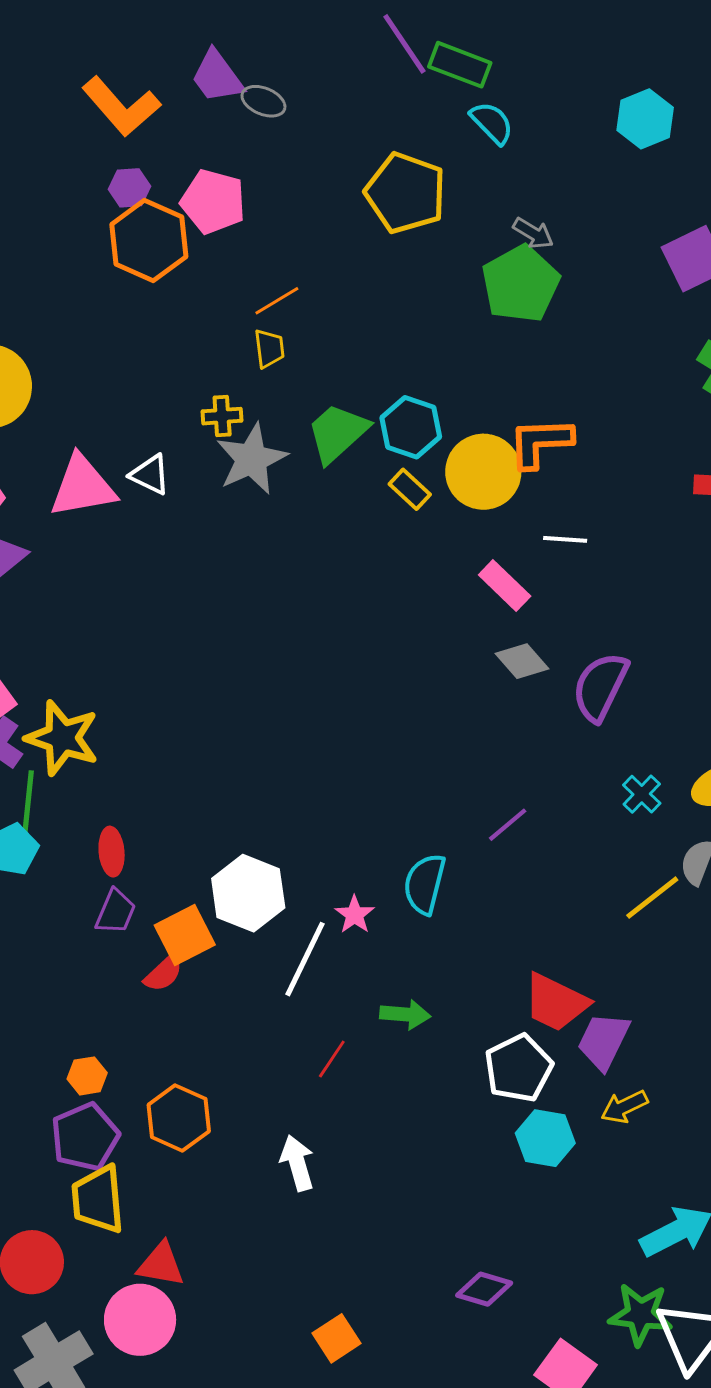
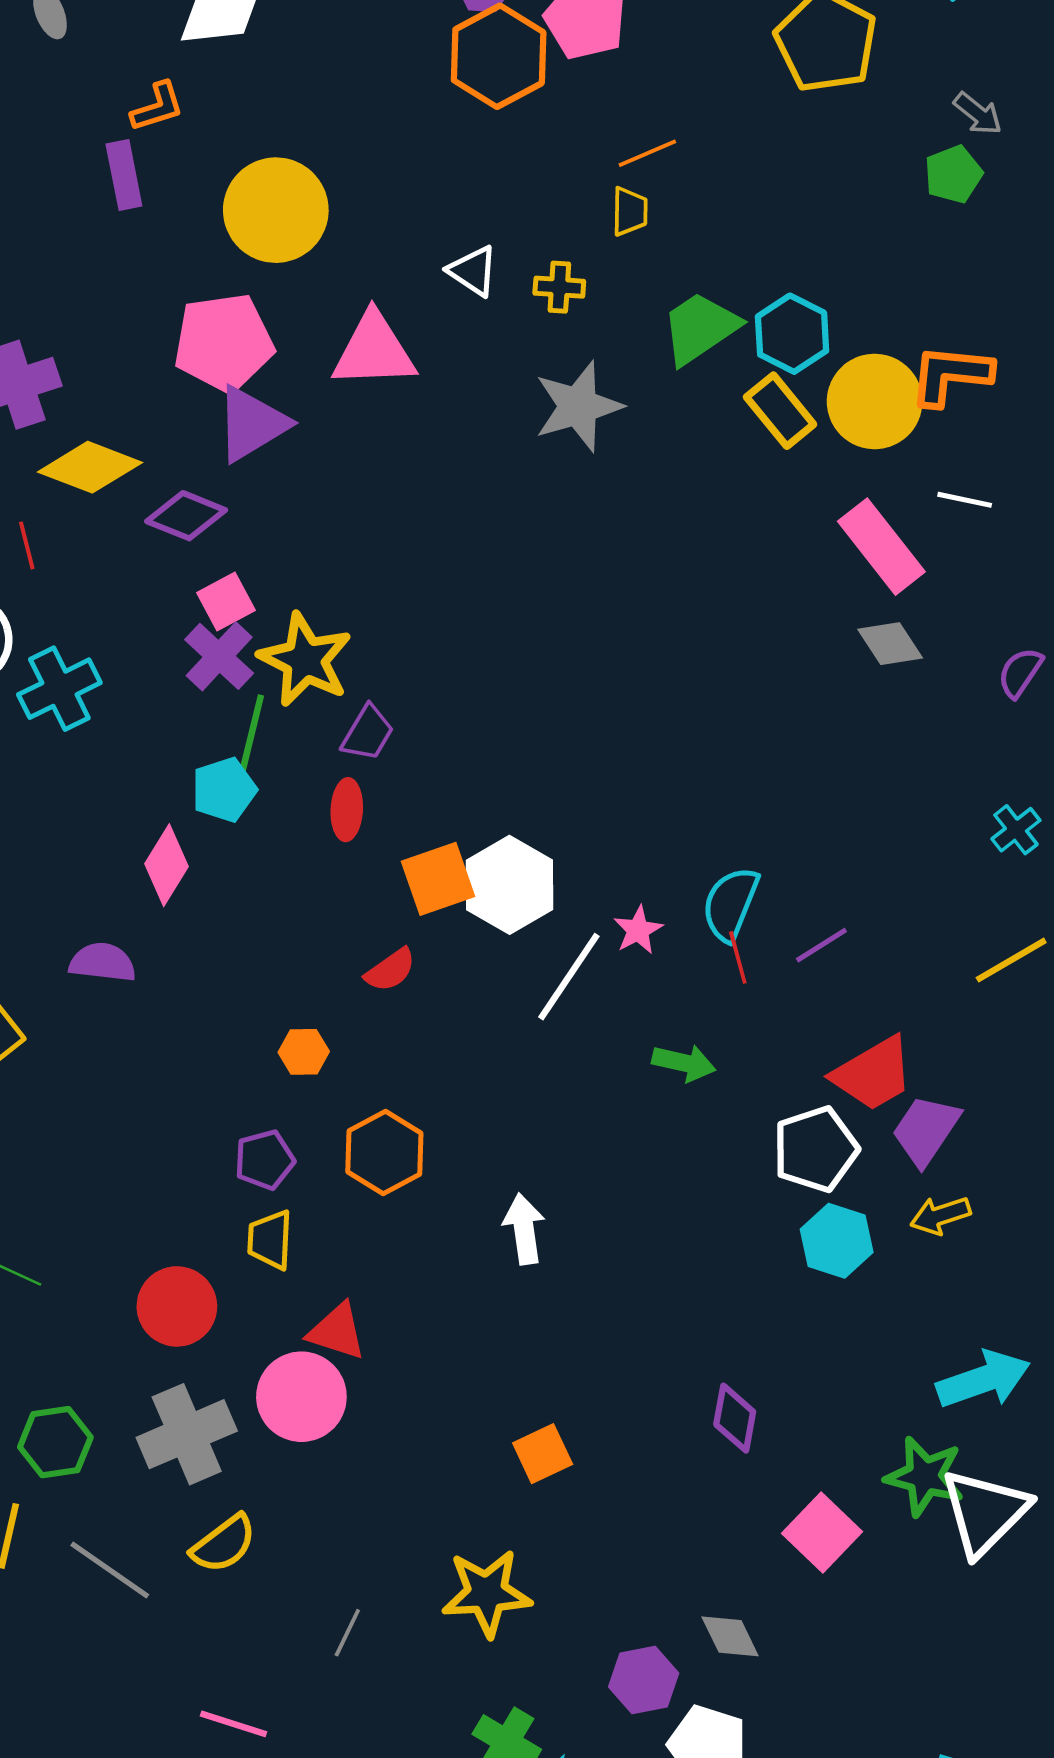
green pentagon: (521, 284) -> (953, 174), size x0.6
gray star: (252, 459) -> (578, 406), moved
white triangle: (150, 475) -> (473, 271), moved
yellow rectangle: (410, 489) -> (780, 411), size x1.4
pink rectangle: (505, 585) -> (881, 547), size x1.4
purple semicircle: (600, 687) -> (1020, 672), moved, size x0.6
purple line: (508, 825) -> (821, 945), moved
purple trapezoid: (116, 912) -> (368, 733), moved
orange square: (185, 935) -> (438, 879), moved
red trapezoid: (556, 1002) -> (873, 1074), turned -64
red line: (332, 1059) -> (738, 957), moved, turned -57
orange hexagon: (87, 1076) -> (304, 1052), moved
purple pentagon: (85, 1137) -> (265, 1160), size x0.7
yellow trapezoid: (98, 1199) -> (270, 1240), size x0.7
purple diamond: (484, 1289) -> (735, 1418), turned 76

